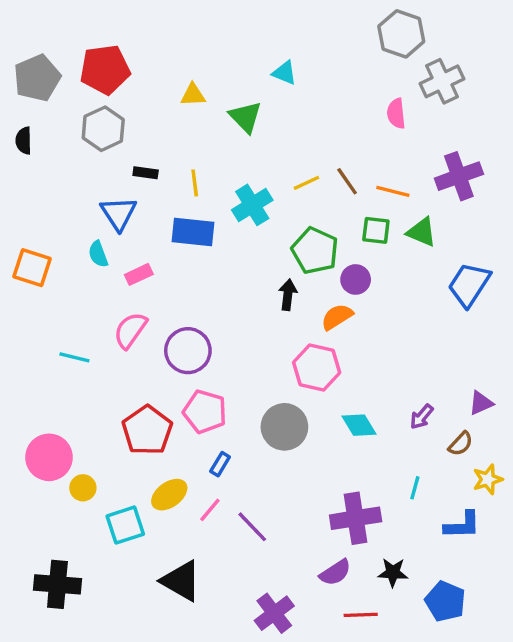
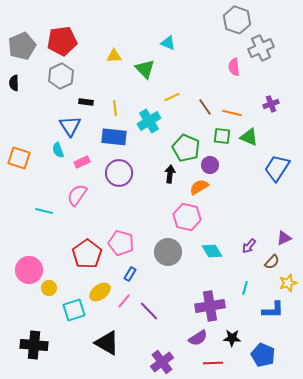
purple cross: (459, 176) -> (271, 104), size x0.6
yellow line: (306, 183) -> (172, 97), moved
purple circle: (188, 351) -> (119, 173), moved

